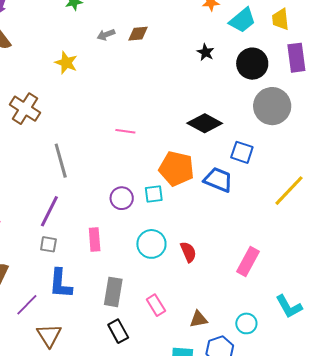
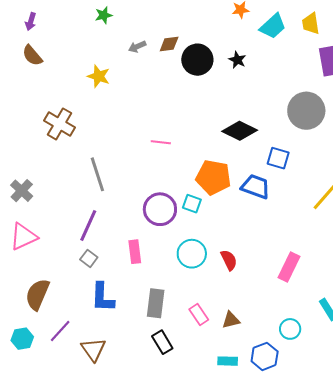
black circle: (252, 64) -> (197, 60), moved
cyan square: (154, 194) -> (192, 204), turned 30
purple circle: (122, 198) -> (160, 209), size x1.4
gray square: (48, 244) -> (89, 258), turned 30
purple line: (27, 305) -> (60, 331), moved
brown triangle: (199, 319) -> (231, 320), moved

